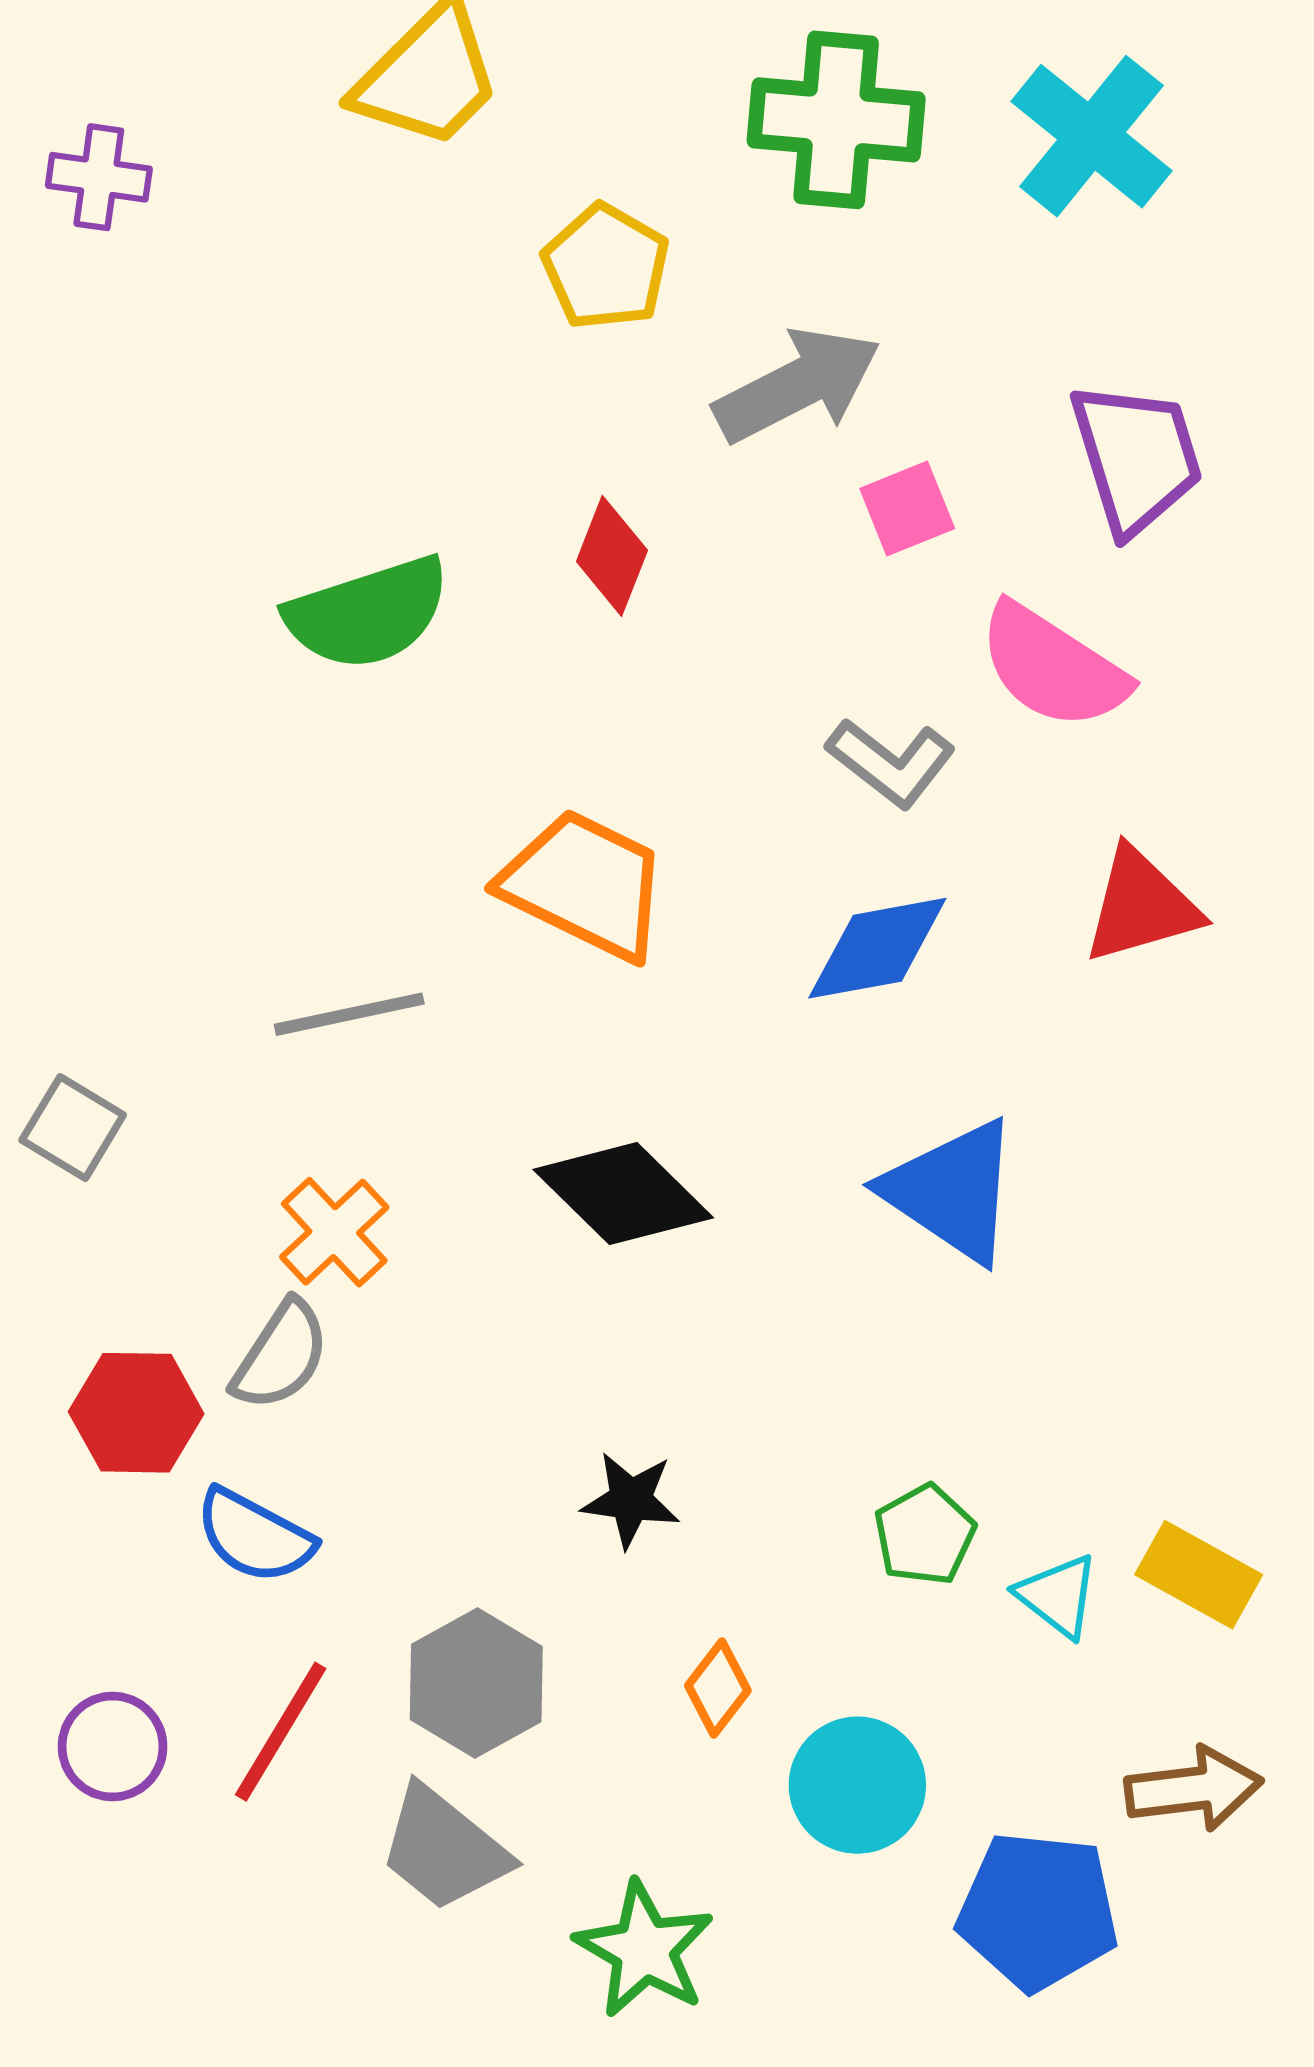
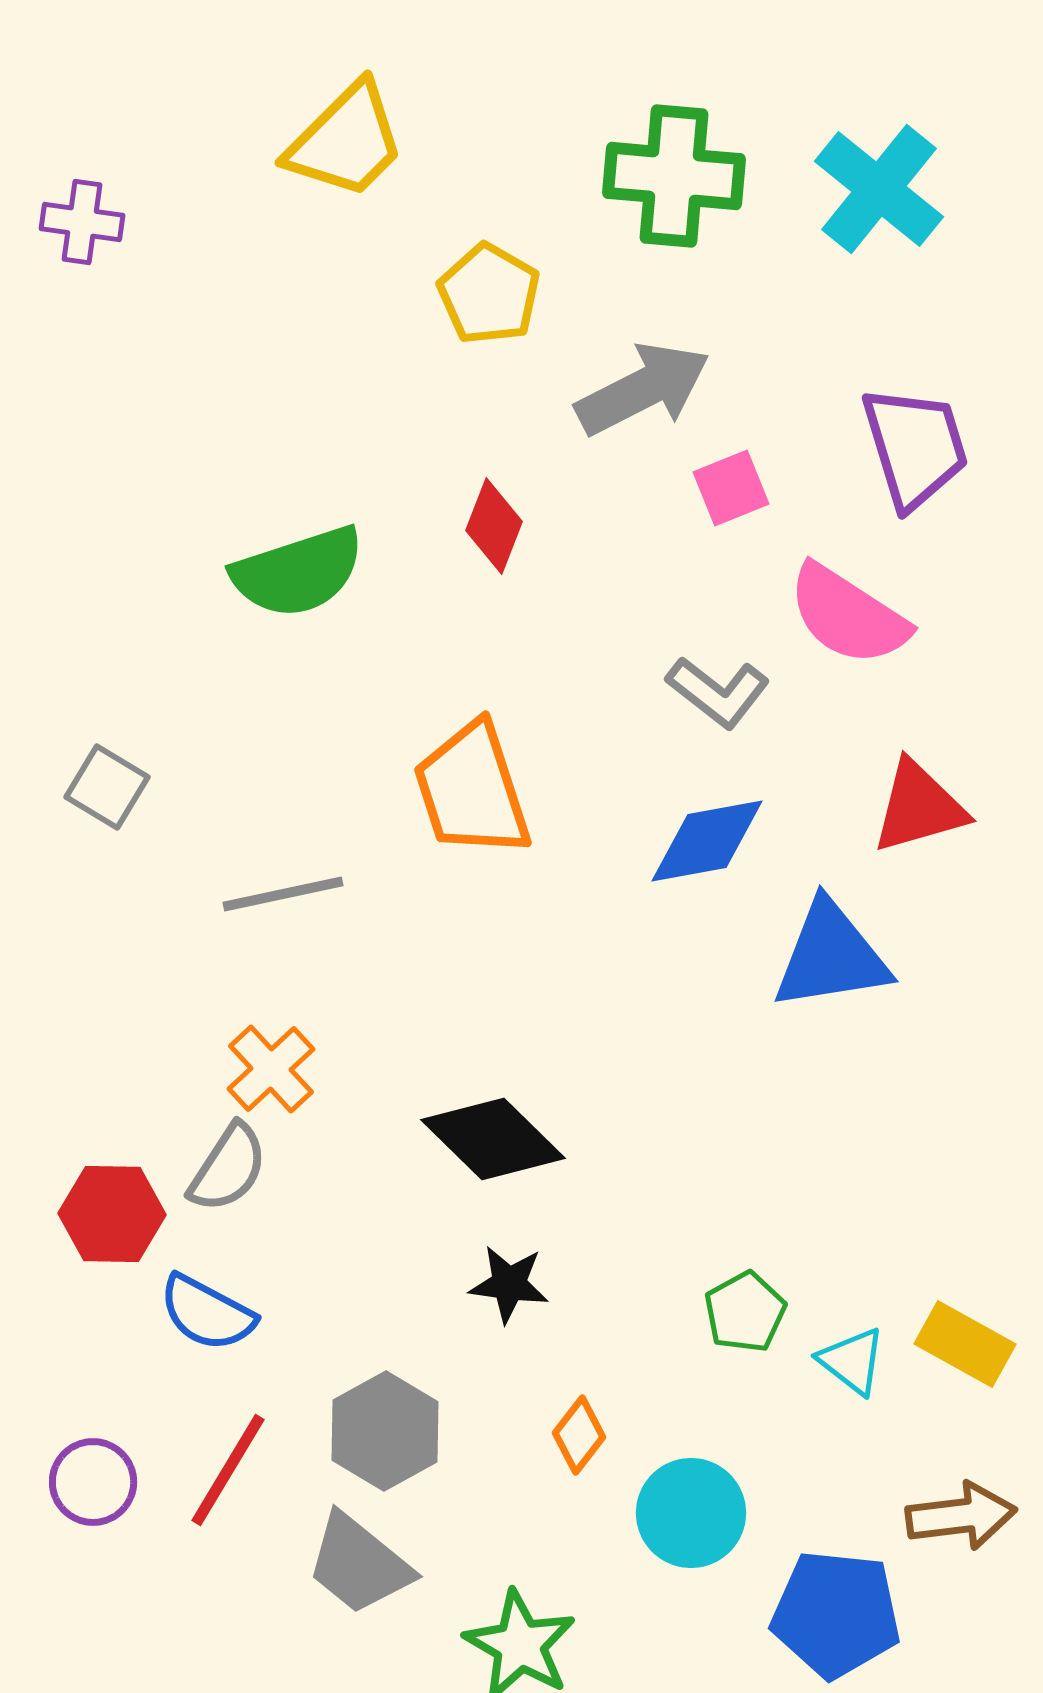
orange trapezoid: (585, 885) -> (472, 790), turned -134
gray square: (73, 1127) -> (107, 787), moved
blue triangle: (952, 1191) -> (831, 956), moved, turned -43
black diamond: (623, 1194) -> (493, 1139), moved

